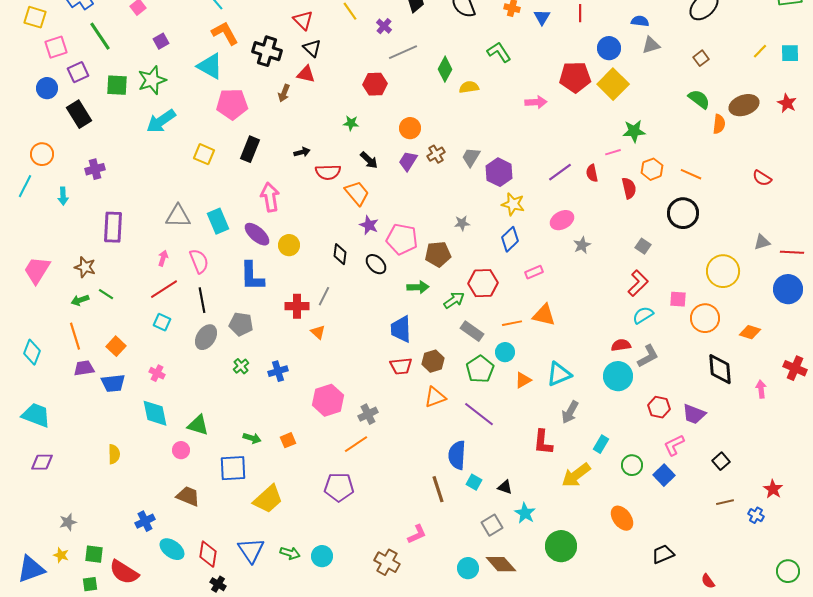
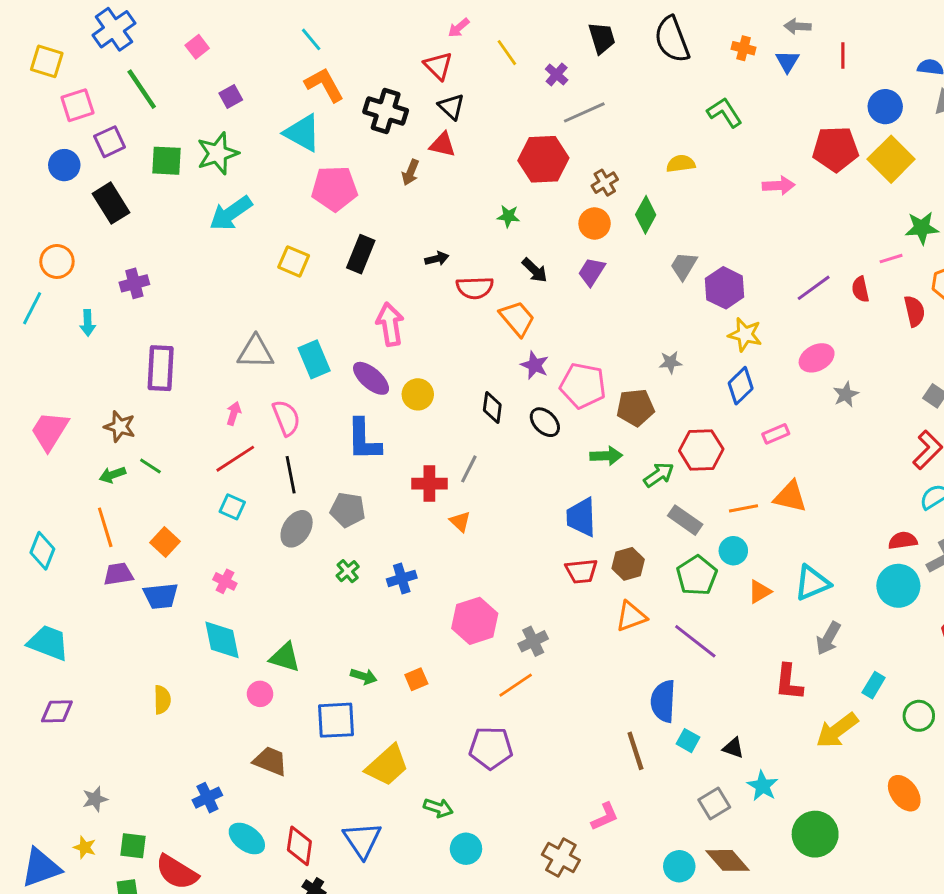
green diamond: (445, 69) -> (646, 215), moved
red hexagon: (375, 84) -> (543, 159), size x1.4
brown cross: (436, 154) -> (605, 183), moved
green arrow: (290, 553) -> (438, 808), moved

